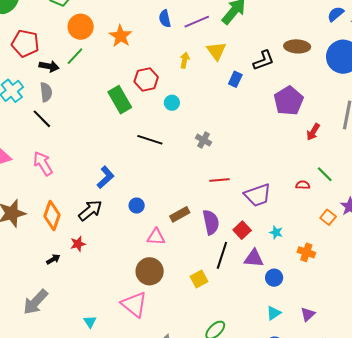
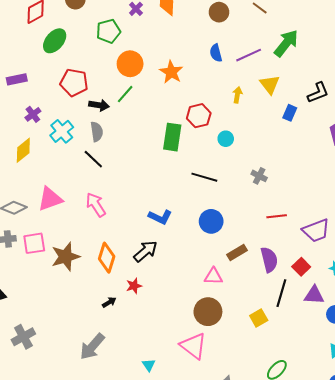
green rectangle: (120, 100) -> (172, 137), turned 40
blue L-shape: (106, 177) -> (160, 217), turned 70
blue circle: (137, 206) -> (211, 221), moved, size x1.5

